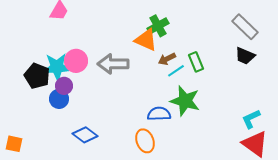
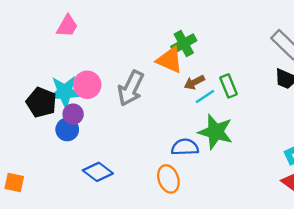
gray arrow: (113, 64) -> (131, 88), turned -64

